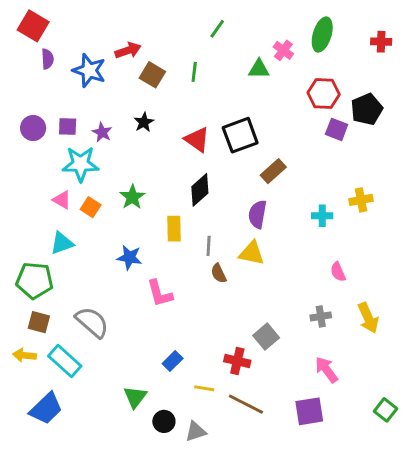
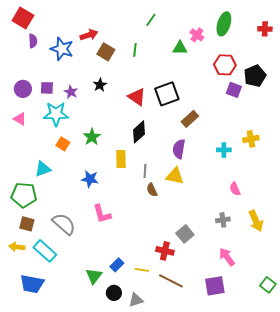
pink triangle: (62, 200) -> (20, 119), moved
pink L-shape: (160, 293) -> (102, 214), moved
blue rectangle: (173, 361) -> (117, 265), moved
blue trapezoid: (46, 408) -> (32, 284), turned 55

